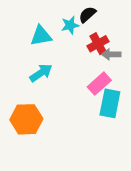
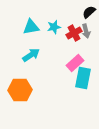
black semicircle: (87, 15) -> (89, 12), moved
cyan star: (70, 25) -> (54, 27), moved
gray arrow: (111, 54) -> (86, 31), moved, turned -104

